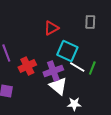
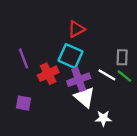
gray rectangle: (90, 22) -> (122, 57), moved
cyan square: (67, 51) -> (70, 56), moved
green line: (92, 68) -> (124, 76), turned -72

